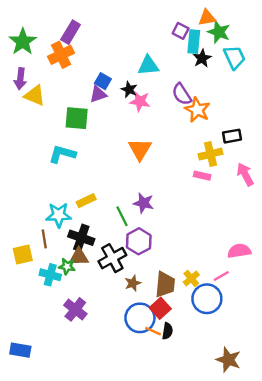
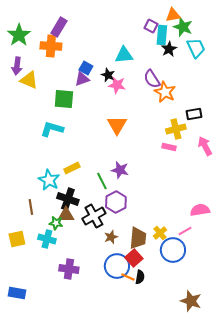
orange cross: (61, 55) -> (51, 46), turned 30
cyan star: (59, 215) -> (49, 180), turned 30
brown line: (44, 239) -> (31, 207), moved
yellow square: (23, 254) -> (17, 239), moved
cyan cross: (50, 275) -> (47, 239), moved
purple cross: (75, 309) -> (69, 269), moved, turned -30

